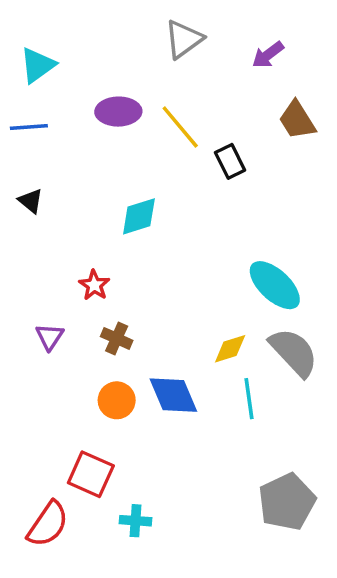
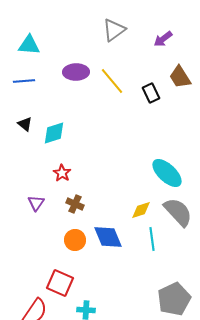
cyan triangle: (38, 65) -> (29, 45), turned 40
black rectangle: (230, 161) -> (151, 93), moved
cyan diamond: (139, 216) -> (54, 133), moved

